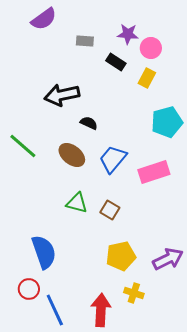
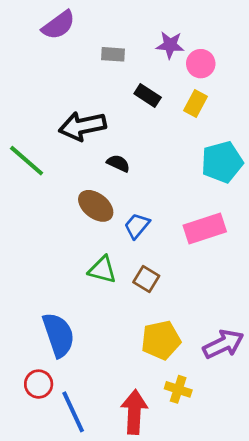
black rectangle: (116, 62) -> (148, 96), moved
green line: (23, 146) -> (27, 161), moved
blue trapezoid: (113, 159) -> (137, 226), moved, size x0.7

